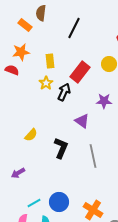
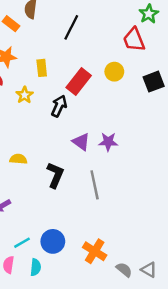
yellow star: (46, 83) -> (25, 95), moved
purple star: (104, 101) -> (108, 142), moved
yellow semicircle: (31, 135) -> (18, 159), turned -128

